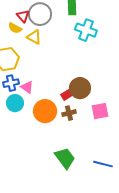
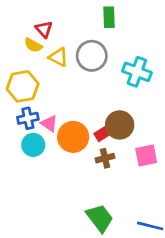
gray circle: (40, 14) -> (92, 56), moved
cyan cross: (86, 30) -> (137, 72), moved
orange circle: (45, 111) -> (73, 137), moved

